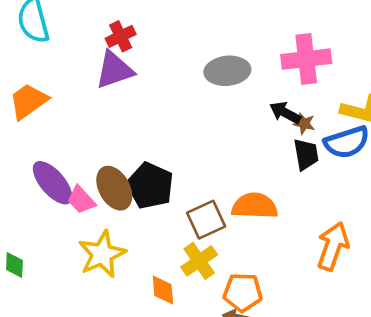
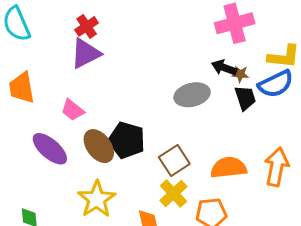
gray ellipse: (227, 71) -> (192, 95), moved
orange trapezoid: (28, 101) -> (22, 88), turned -56
pink trapezoid: (81, 200) -> (73, 110), moved
orange semicircle: (255, 206) -> (229, 168), moved

